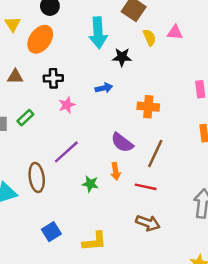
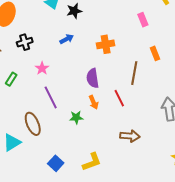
pink star: (67, 105) -> (42, 68), moved
purple semicircle: (122, 143) -> (93, 78), turned 60
purple line: (66, 152) -> (51, 97), turned -60
brown line: (155, 153) -> (134, 73), moved
red line: (146, 187) -> (119, 98), moved, turned 66

